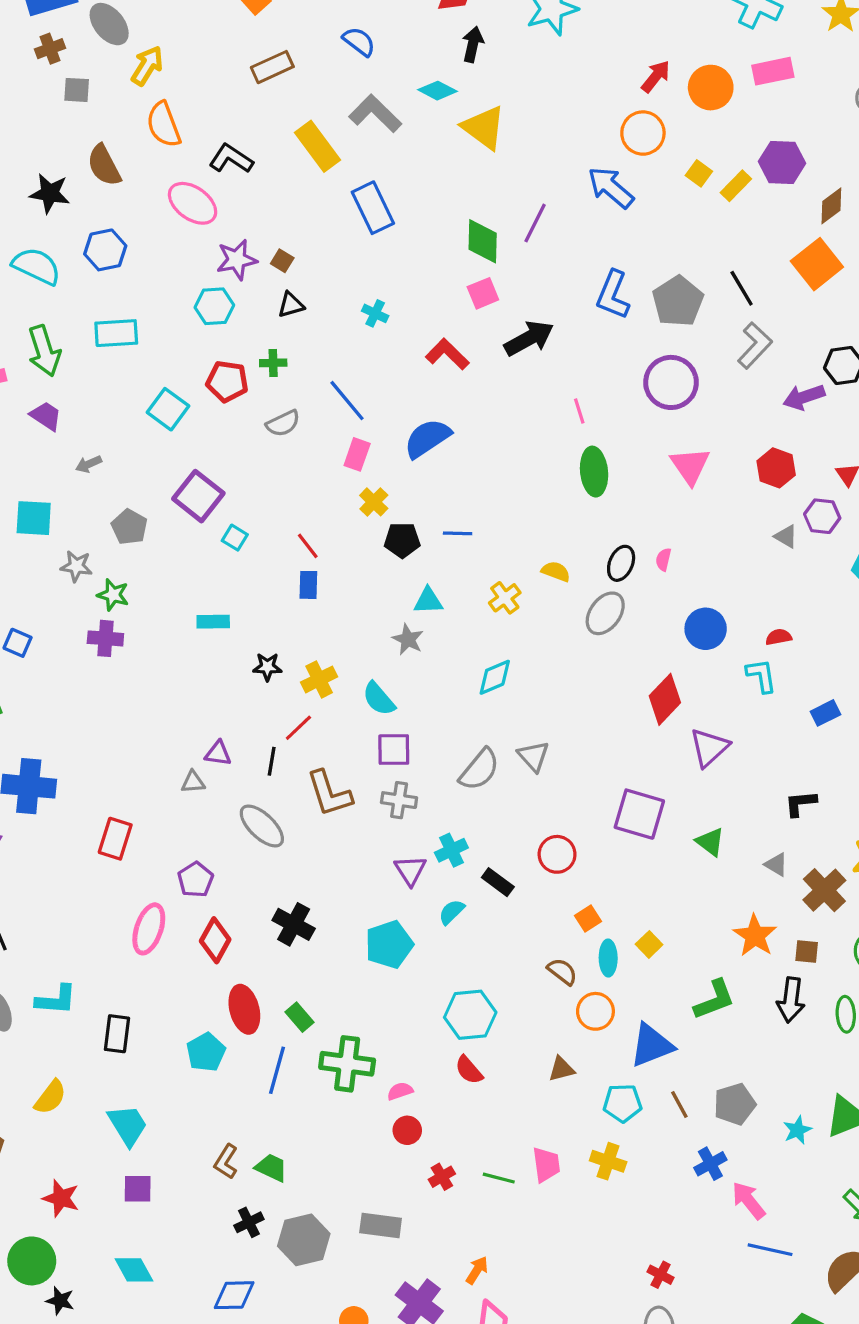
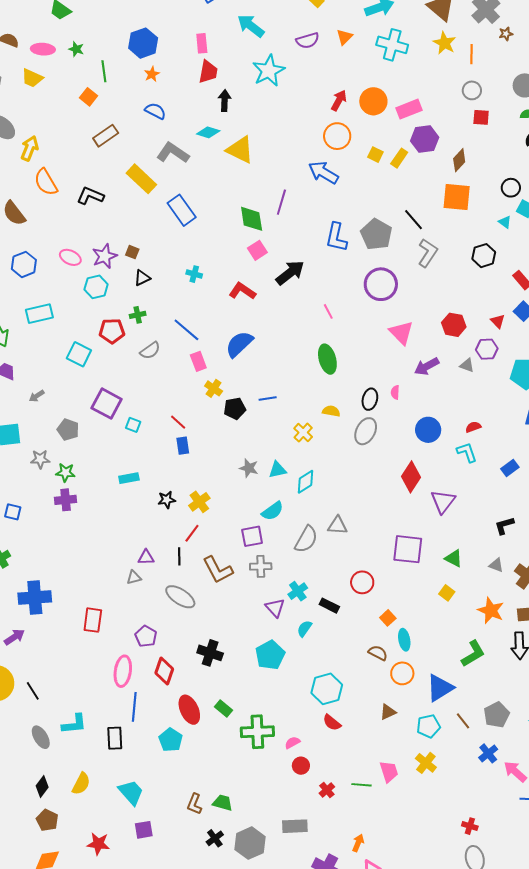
pink rectangle: (773, 71) -> (409, 109), moved
pink ellipse: (193, 203) -> (70, 257), moved, size x0.7
orange square: (817, 264) -> (457, 197), turned -36
purple arrow: (804, 397) -> (427, 366), moved
pink rectangle: (357, 454) -> (198, 361), turned -30
green ellipse: (594, 472) -> (327, 359), moved
cyan triangle: (428, 601) -> (277, 470), moved
cyan semicircle: (379, 699) -> (273, 511), moved, turned -75
gray triangle: (533, 756) -> (337, 525), turned -35
yellow square: (649, 944) -> (447, 593), moved
blue line: (277, 1070) -> (134, 707), moved
yellow cross: (608, 1161) -> (426, 763), turned 30

